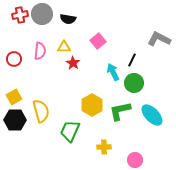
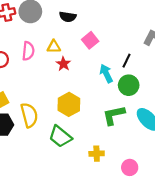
black semicircle: (68, 19) -> (68, 17), moved
yellow hexagon: (92, 105) -> (69, 104), moved
green trapezoid: (70, 131) -> (60, 136), turned -75

